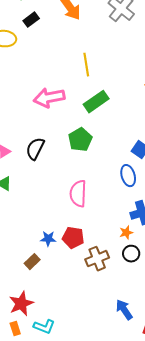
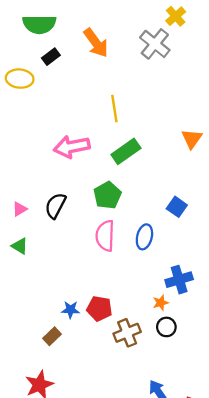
blue ellipse: (128, 176) -> (144, 237), moved, turned 30
pink semicircle: (78, 194) -> (105, 236), moved

